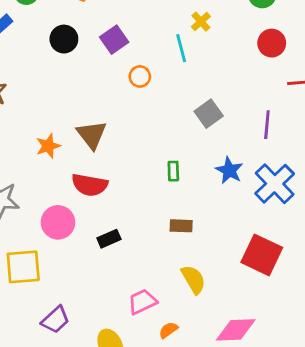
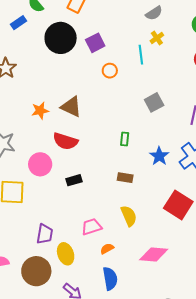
black circle: (64, 39) -> (61, 38), size x1.6
brown triangle: (92, 135) -> (71, 107), turned -35
blue star: (229, 170) -> (159, 156), moved
purple trapezoid: (55, 320) -> (45, 234), moved, turned -45

